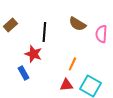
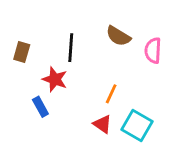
brown rectangle: (10, 25) -> (22, 52), moved, turned -32
red triangle: (66, 85) -> (102, 124), turned 40

